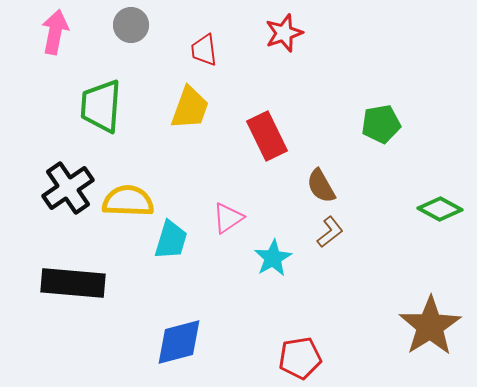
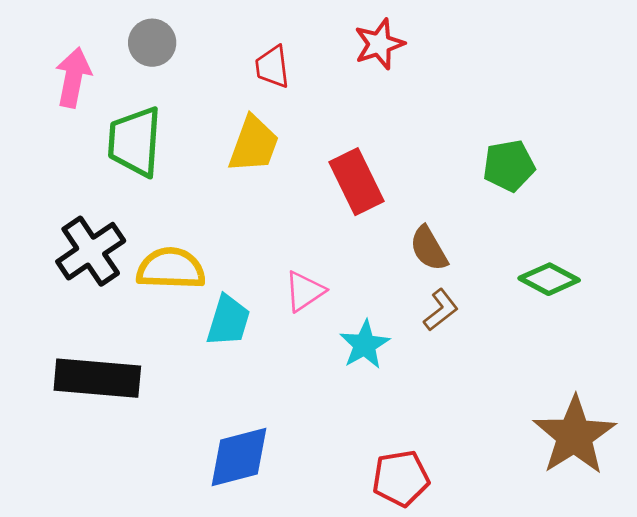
gray circle: (131, 25) -> (152, 43), moved
pink arrow: (55, 32) -> (73, 77), moved
green diamond: (440, 209) -> (549, 279), moved

